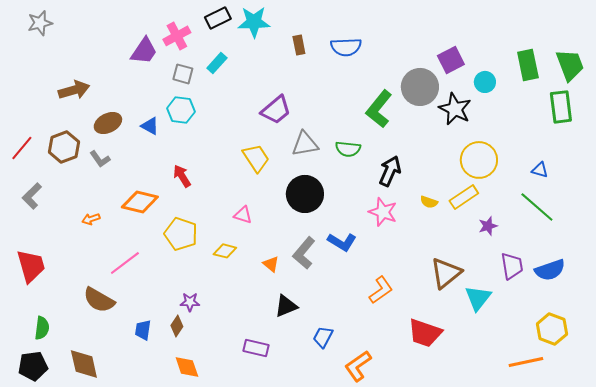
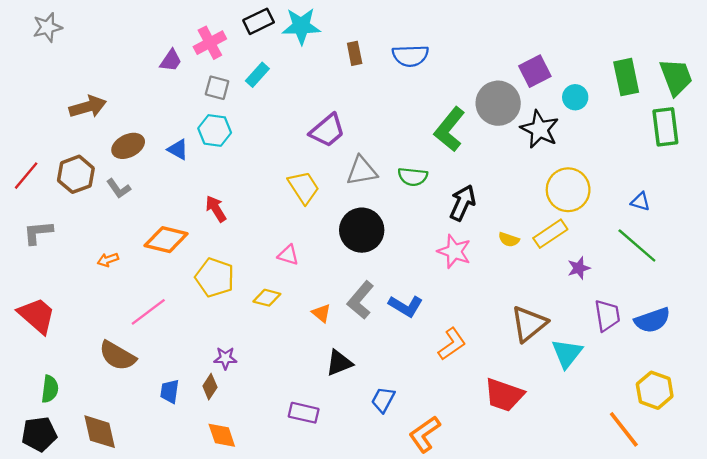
purple trapezoid: (144, 51) -> (171, 60), size x0.7
gray L-shape: (32, 196) -> (38, 232), turned 40
blue L-shape: (342, 242) -> (406, 306), moved
red trapezoid: (31, 266) -> (37, 315), turned -33
orange line: (526, 362) -> (624, 429), turned 64

